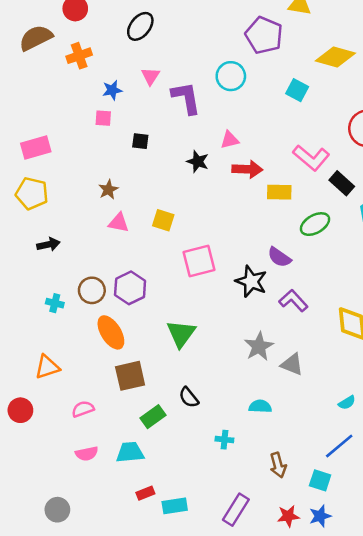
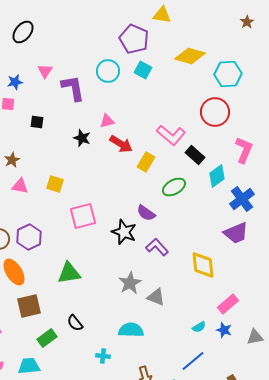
black ellipse: (140, 26) -> (23, 32), moved
cyan square: (297, 90) -> (143, 70), moved
red arrow: (247, 169) -> (121, 144), turned 30
yellow rectangle: (279, 192) -> (146, 162), turned -60
green triangle: (181, 334) -> (69, 273), turned 45
cyan semicircle: (260, 406) -> (131, 330), size x1.4

